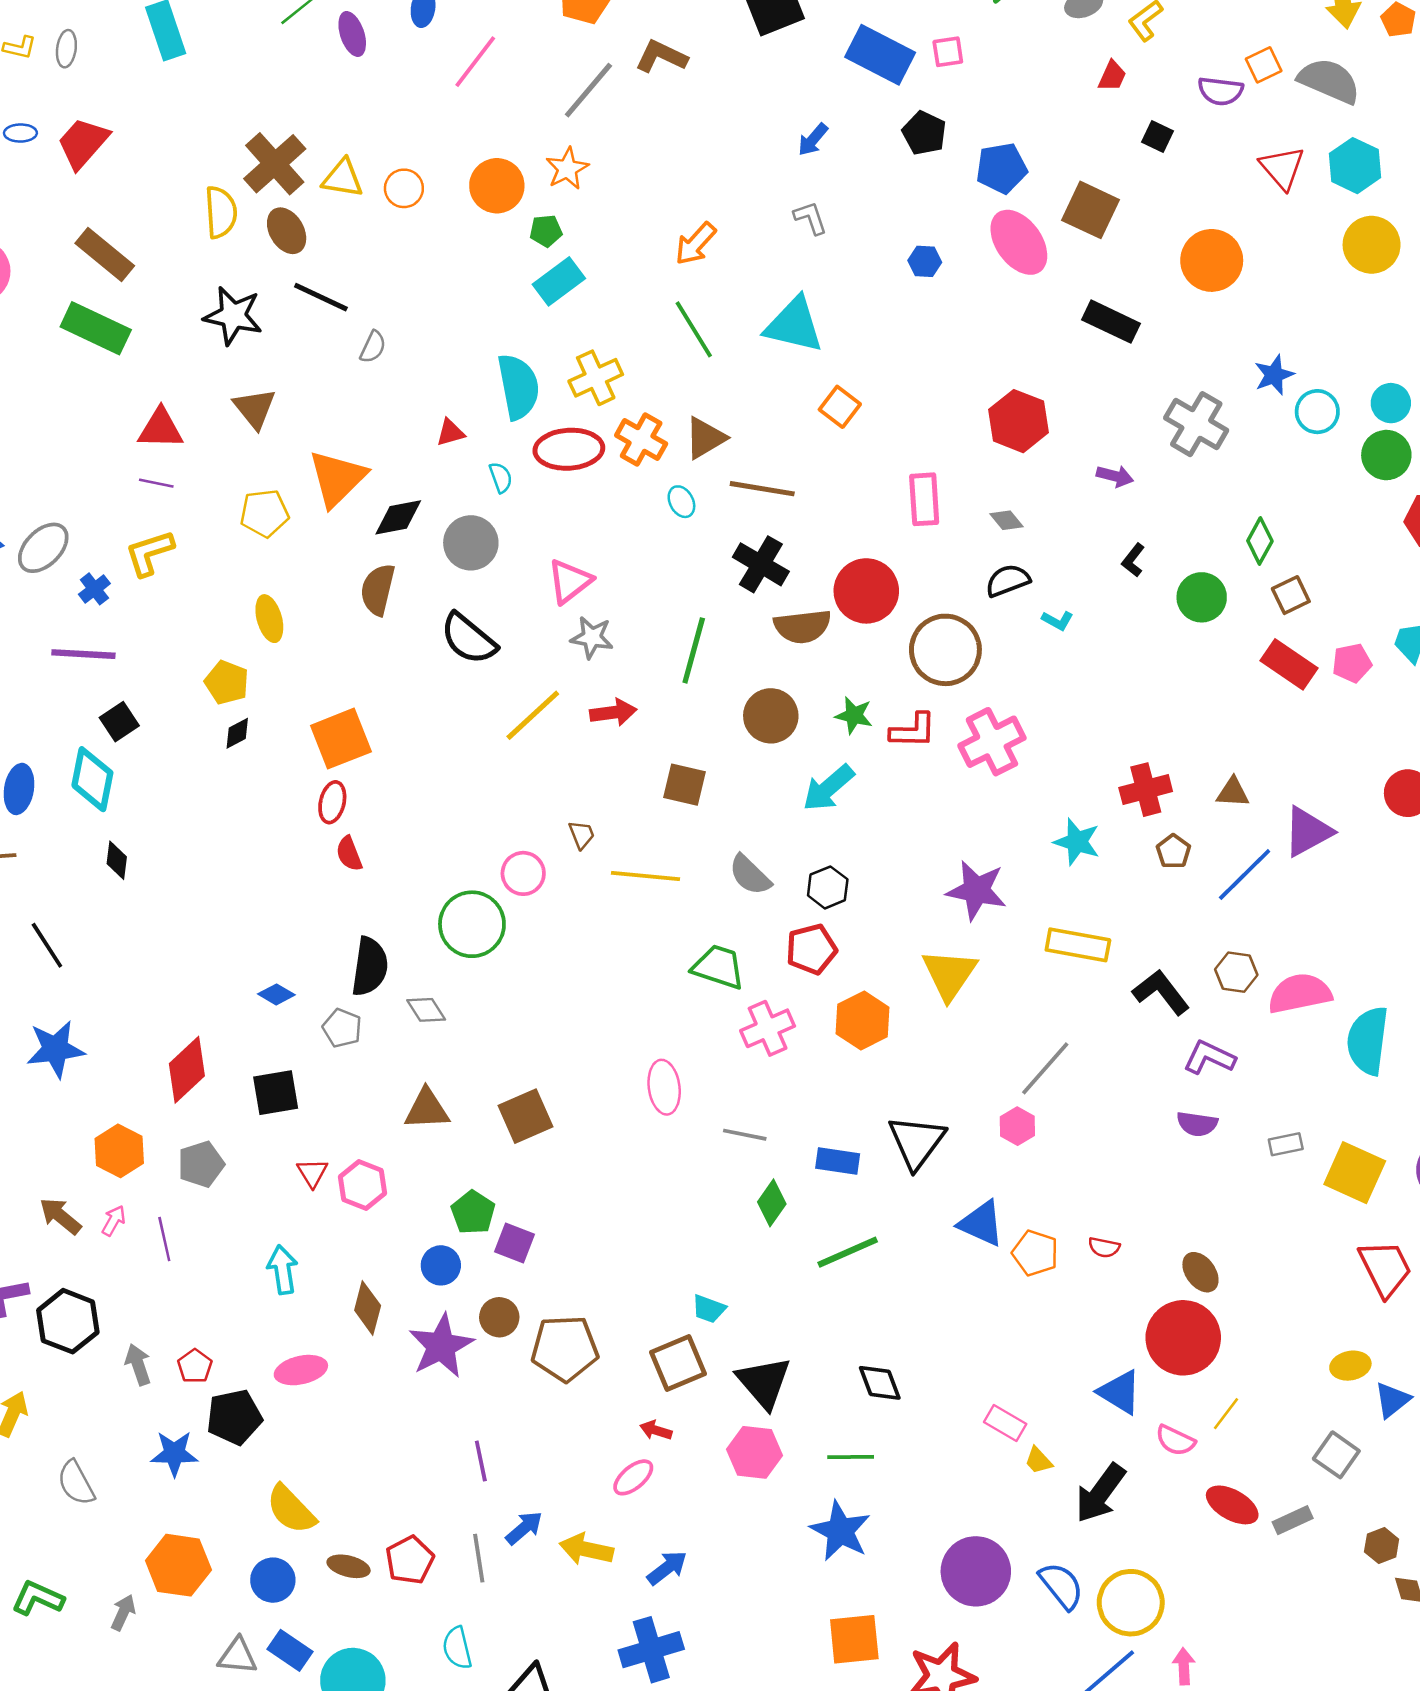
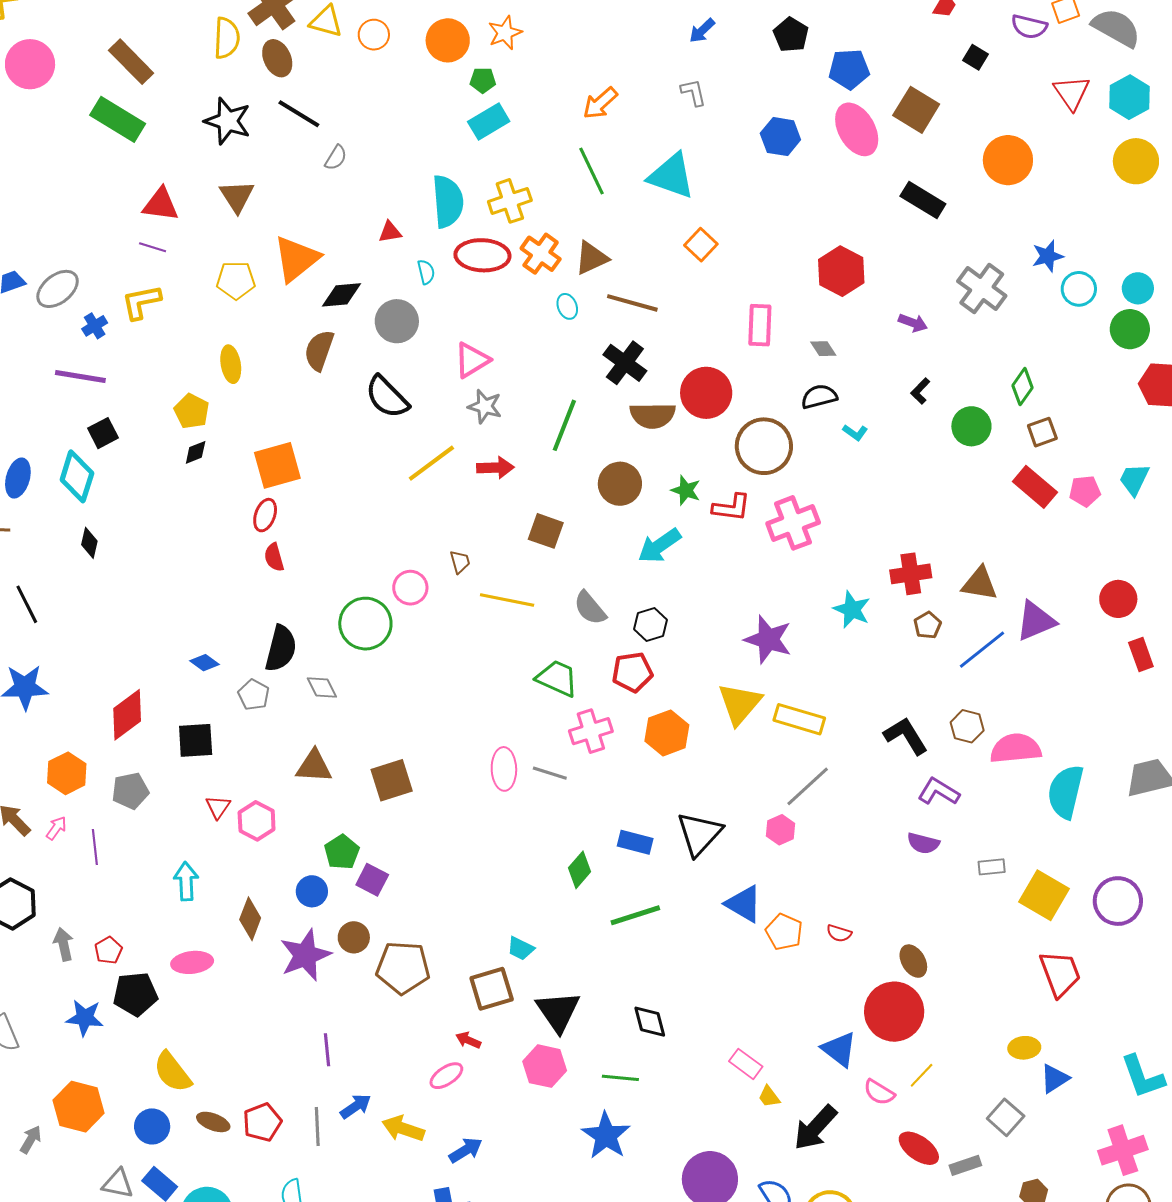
blue hexagon: (925, 261) -> (780, 137), size x1.5
brown triangle: (1233, 792) -> (980, 584), size x1.4
yellow rectangle: (1078, 945) -> (799, 719), moved
gray line: (745, 1135) -> (550, 773), moved

